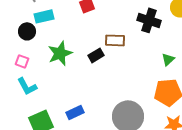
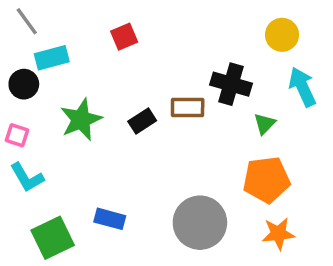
black cross: (149, 20) -> (231, 84), moved
brown rectangle: (115, 40) -> (188, 108), moved
blue rectangle: (75, 112) -> (110, 219), turned 42

